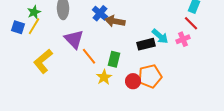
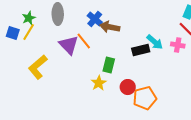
pink cross: (183, 39) -> (178, 45), turned 32
orange line: (89, 56) -> (84, 41), moved
orange pentagon: (150, 76) -> (145, 98), moved

